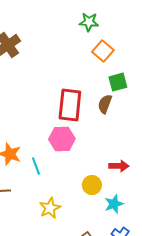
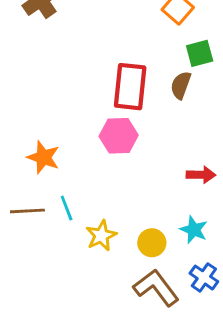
cyan line: (36, 166) -> (67, 208), moved
yellow circle: (92, 185) -> (152, 243), moved
cyan star: (114, 204) -> (194, 230), turned -30

